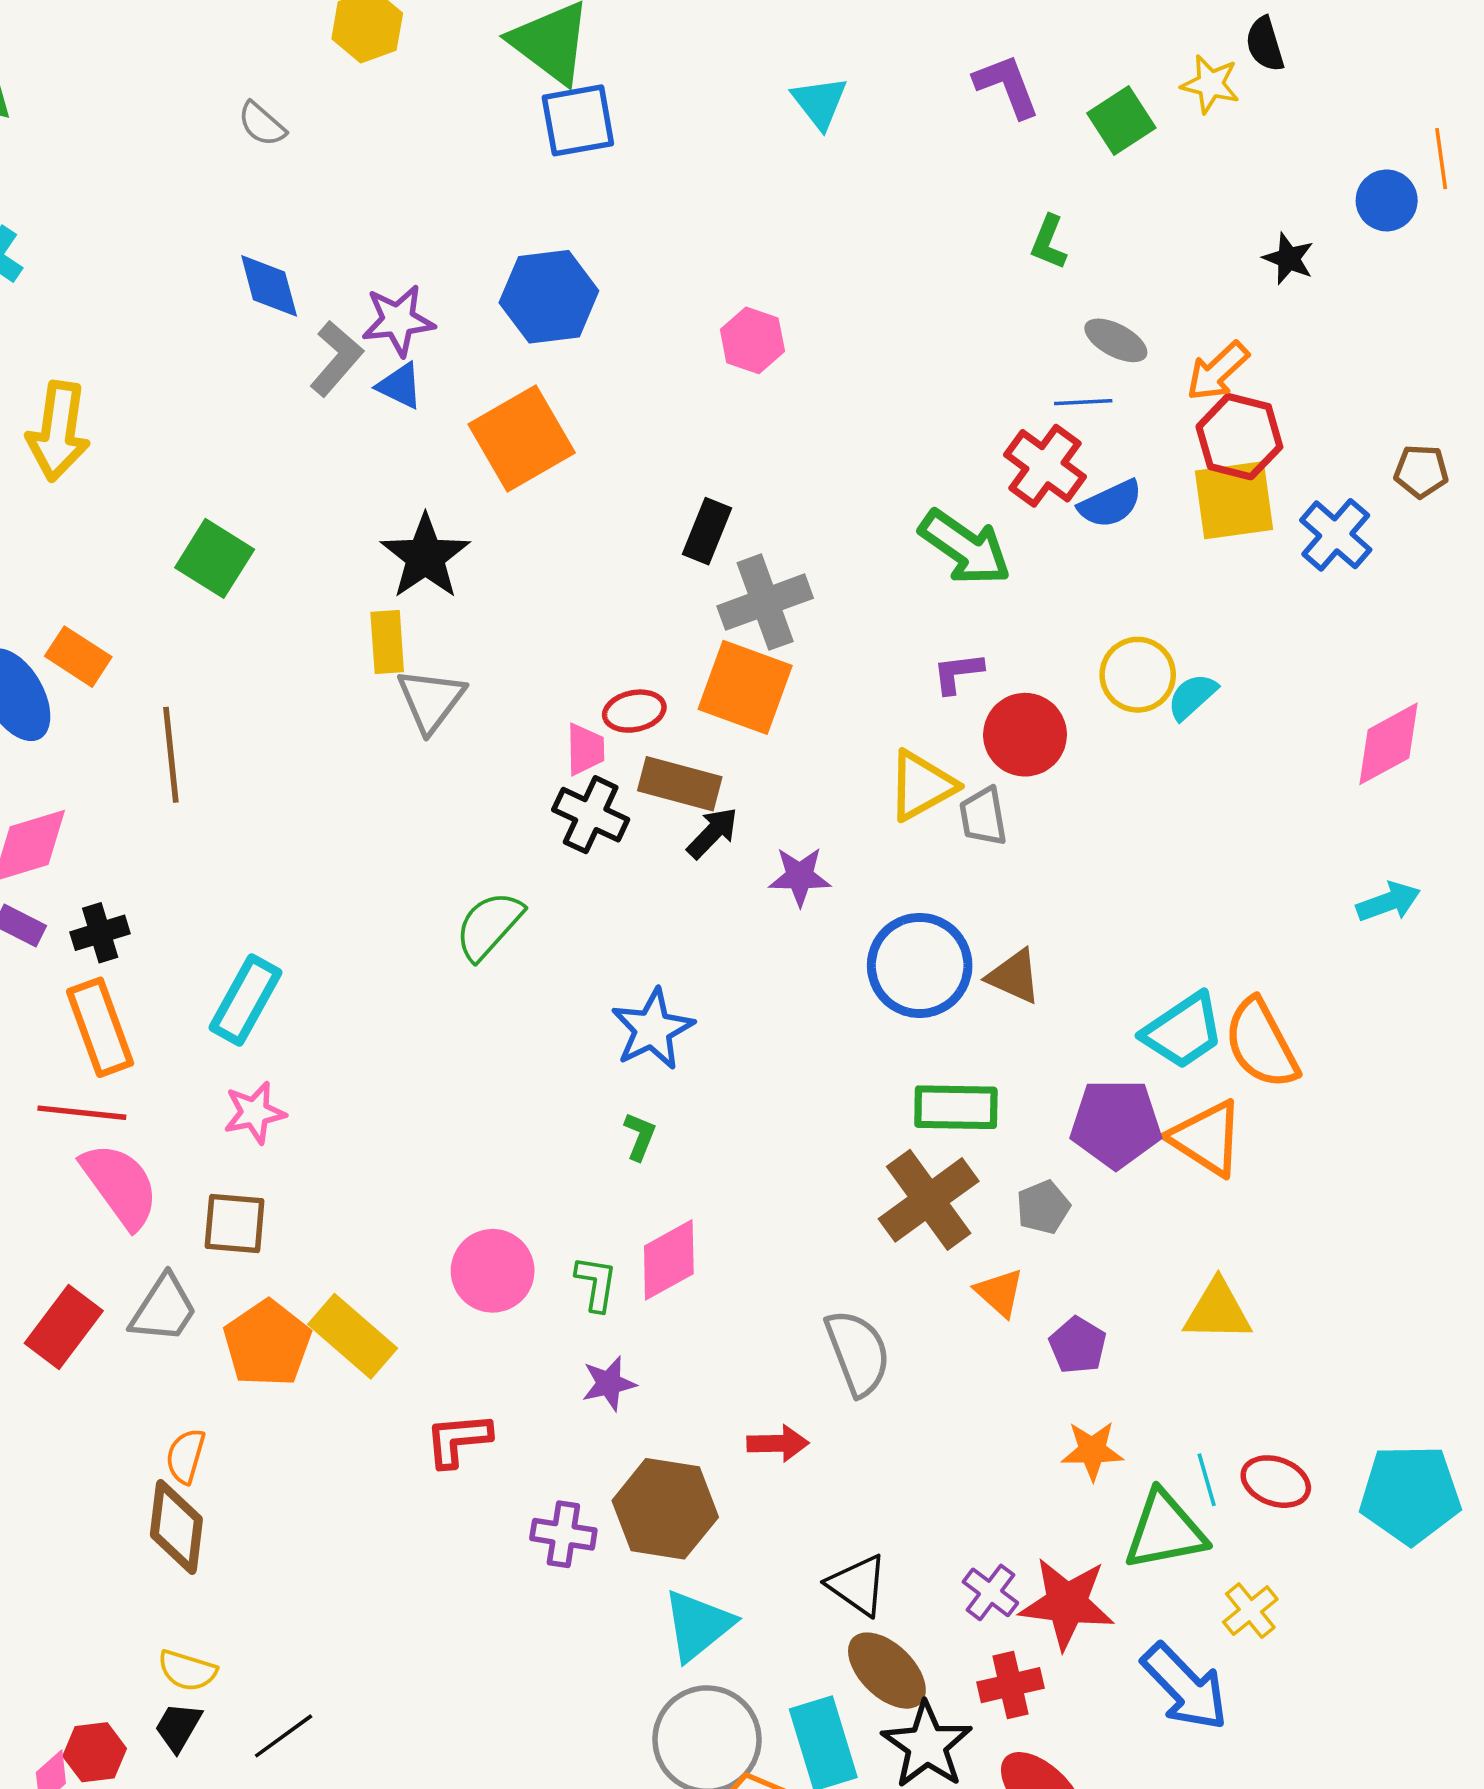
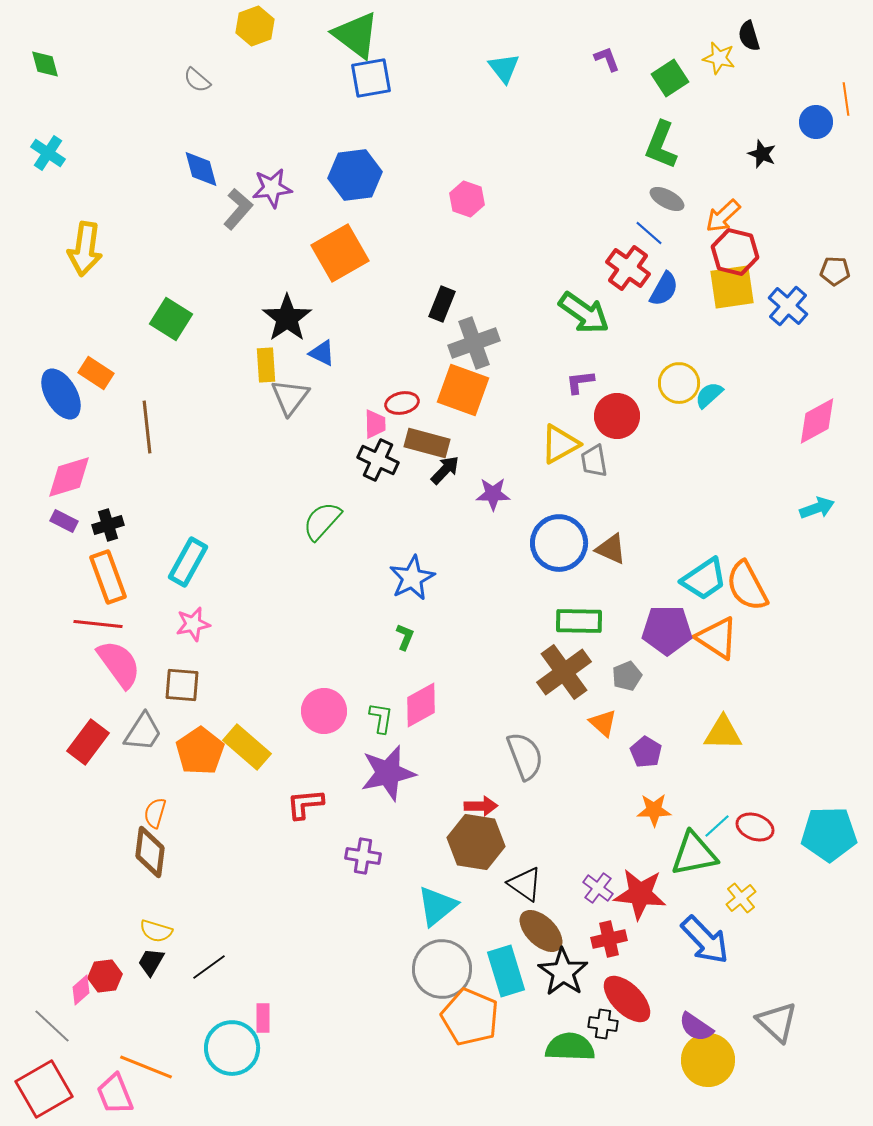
purple L-shape: (1007, 86) -> (607, 59), size x0.7
green L-shape: (1049, 242) -> (661, 145), moved, size x1.6
blue triangle: (400, 386) -> (322, 353), moved
blue line: (1083, 402) -> (649, 233), turned 44
blue semicircle: (1110, 504) -> (664, 289), turned -36
purple star: (609, 1383) -> (388, 773), size x1.8
cyan line: (1207, 1480) -> (717, 826), turned 64
brown hexagon: (665, 1509) -> (476, 842), moved

